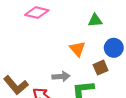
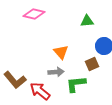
orange triangle: (77, 49) -> (61, 52), moved

